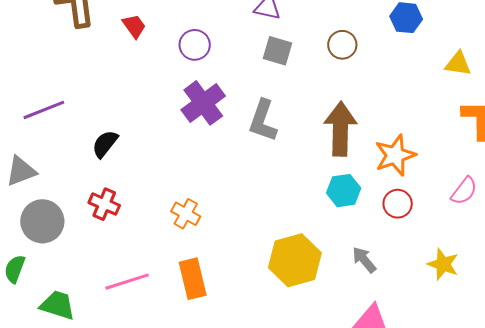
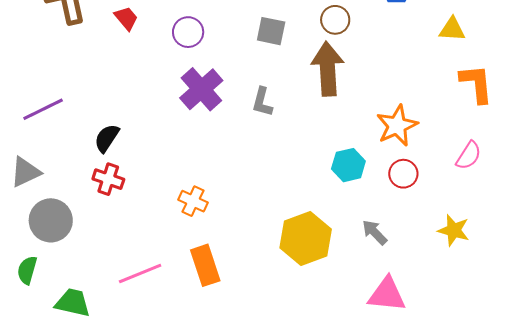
gray L-shape: (263, 121) -> (262, 102), size x0.7
brown arrow: (340, 129) -> (328, 69), moved
red cross: (104, 204) -> (108, 179), moved

